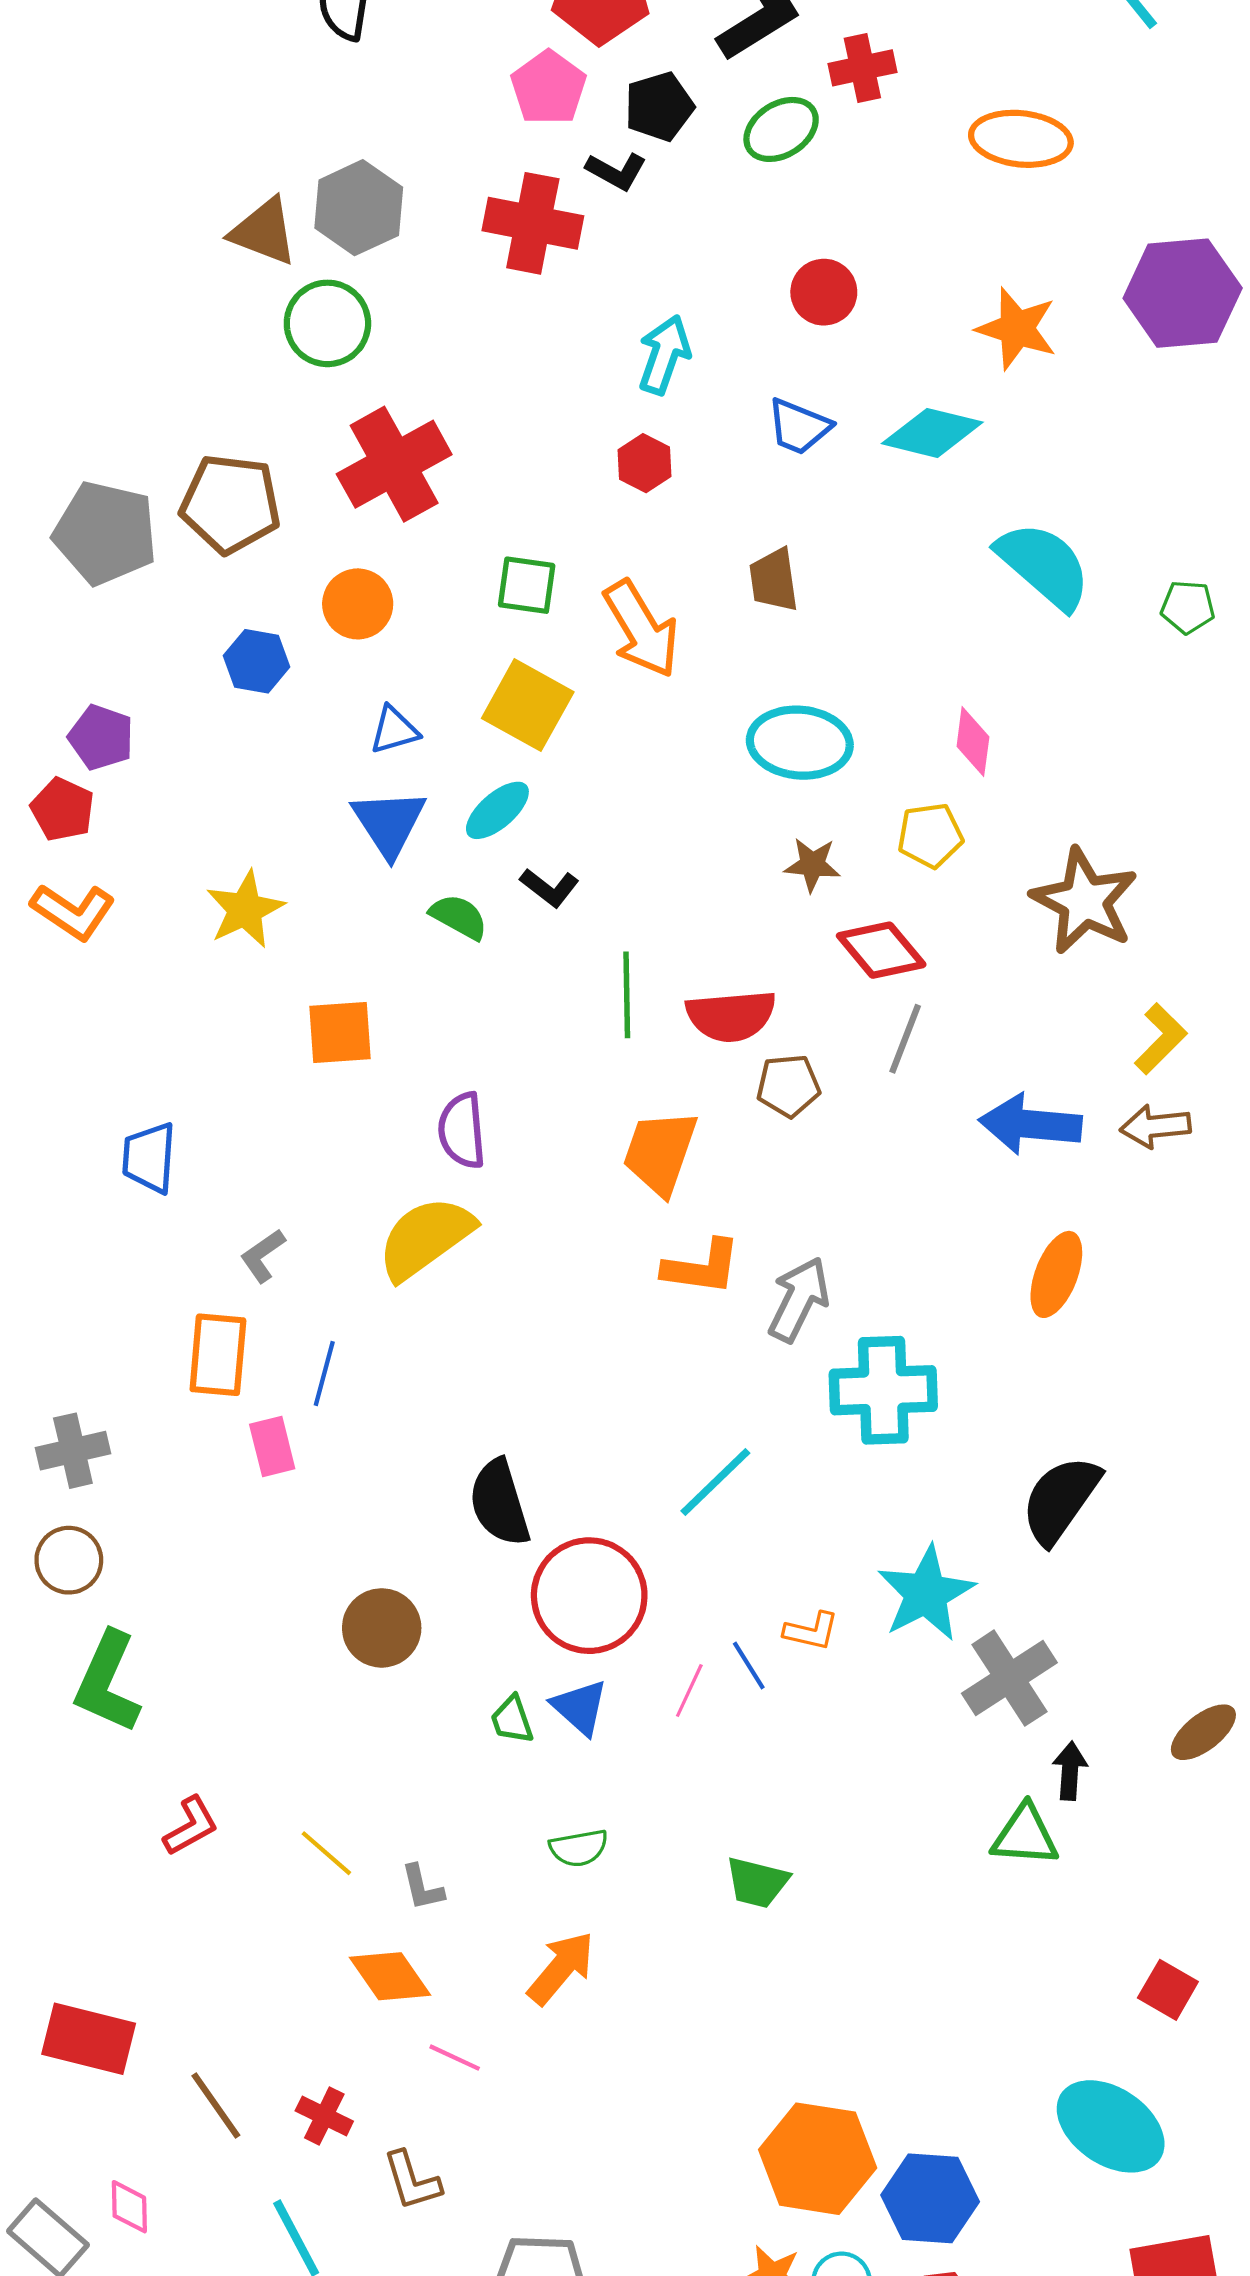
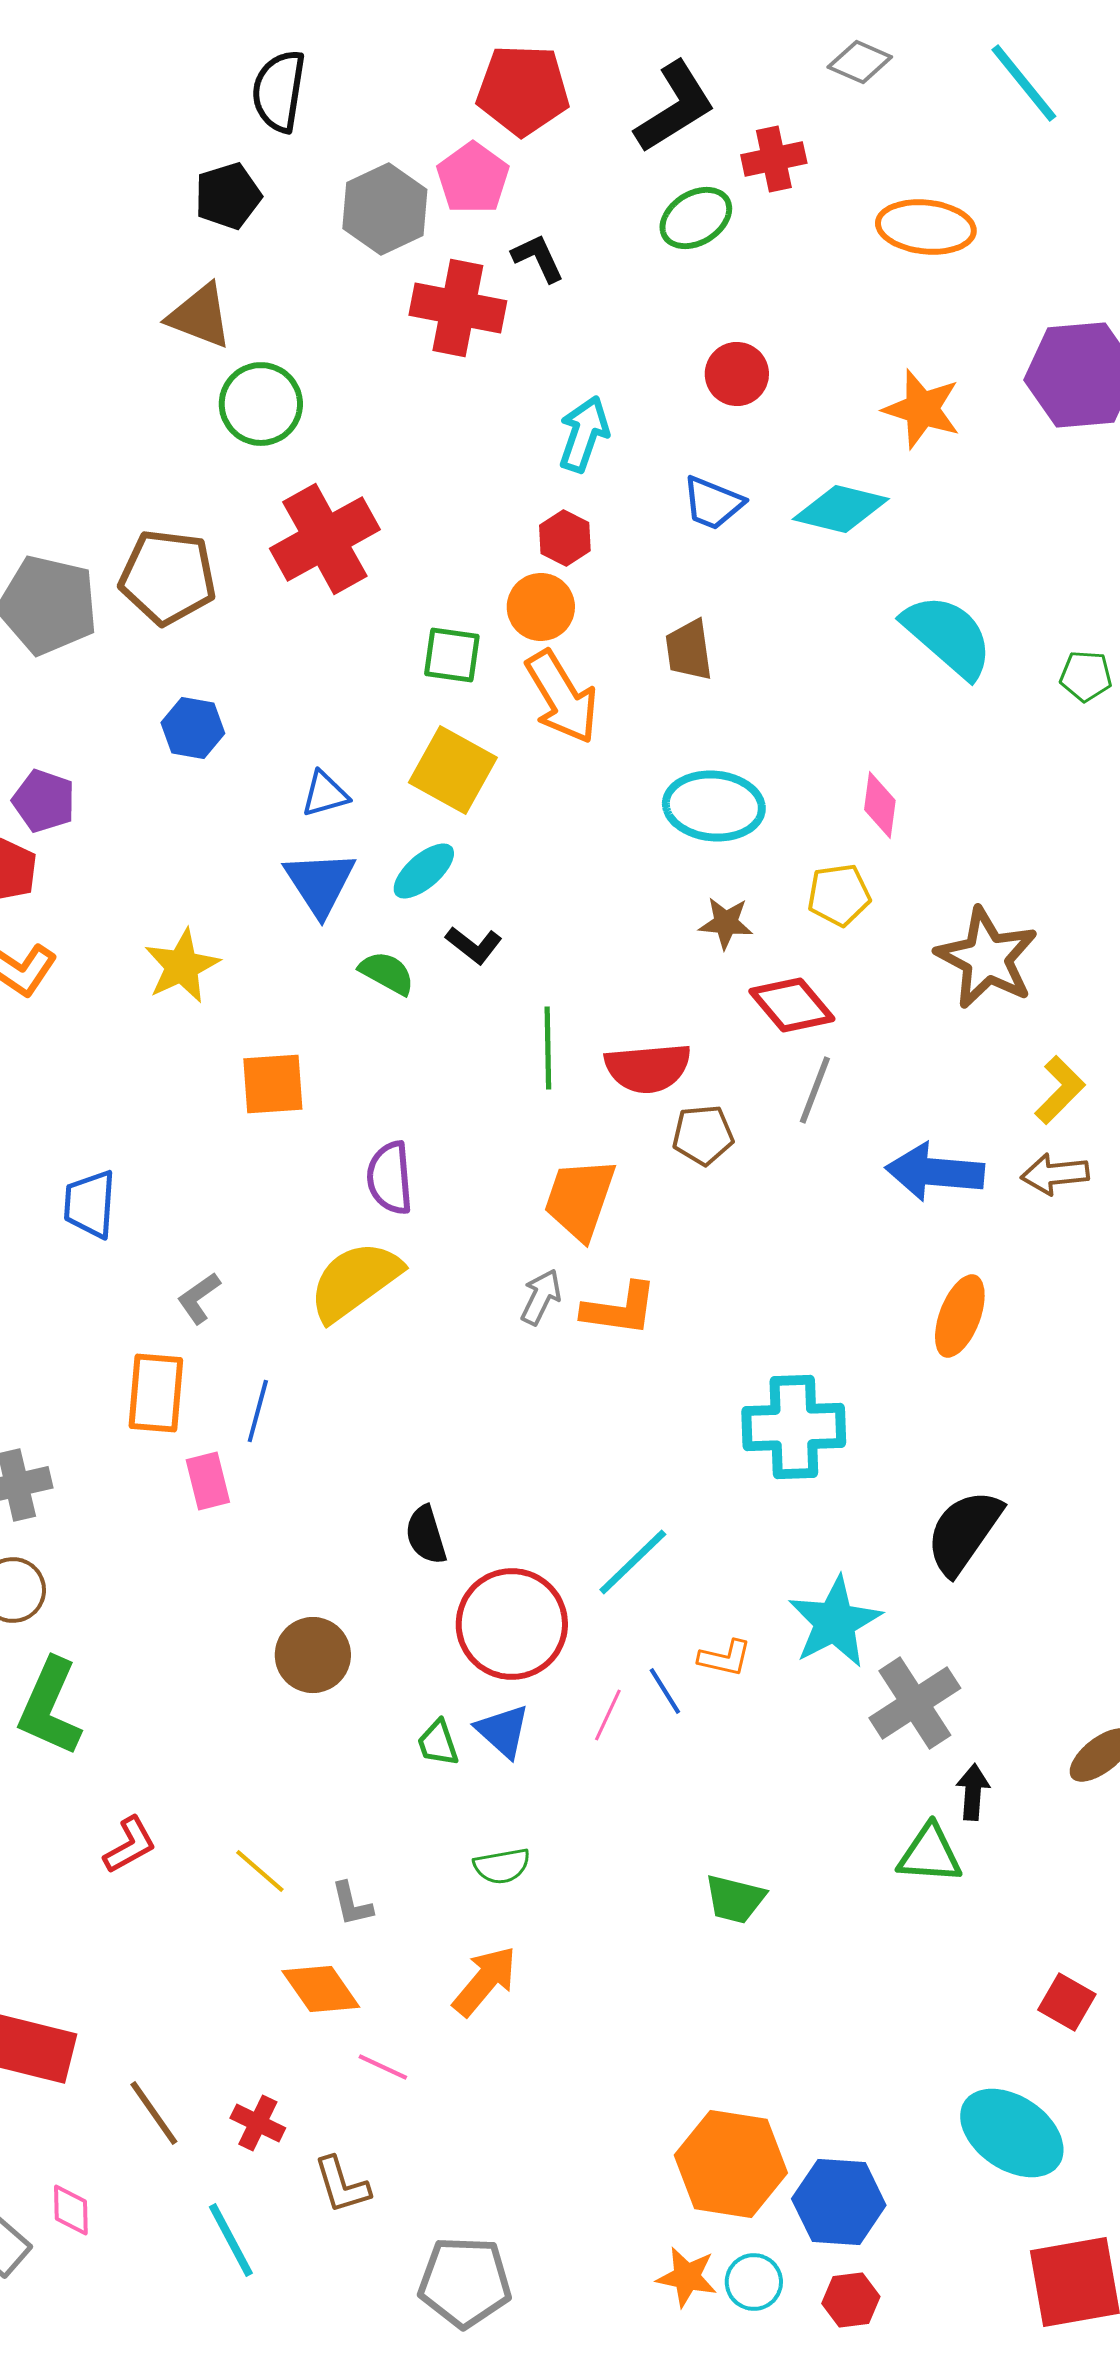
black pentagon: (659, 107) -> (228, 196), moved
black L-shape: (616, 171) -> (538, 258), turned -144
gray hexagon: (359, 208) -> (385, 209), moved
orange circle: (358, 604) -> (541, 607), moved
gray arrow: (799, 1299) -> (541, 1297), moved, size x0.7
cyan line: (715, 1482) -> (633, 1562), moved
black semicircle: (499, 1503) -> (426, 1535), size x0.7
green trapezoid: (757, 1882) -> (735, 1899), moved

